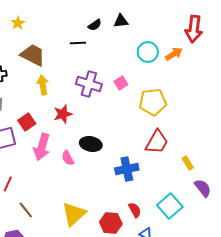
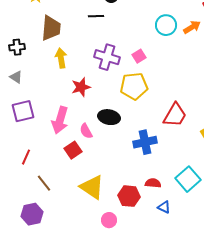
brown trapezoid: (33, 55) -> (51, 28), turned 68
yellow pentagon: (153, 102) -> (134, 86), moved
red square: (27, 122) -> (73, 150), moved
red semicircle: (135, 210) -> (153, 183), turned -56
yellow triangle: (74, 214) -> (92, 187), turned -44

